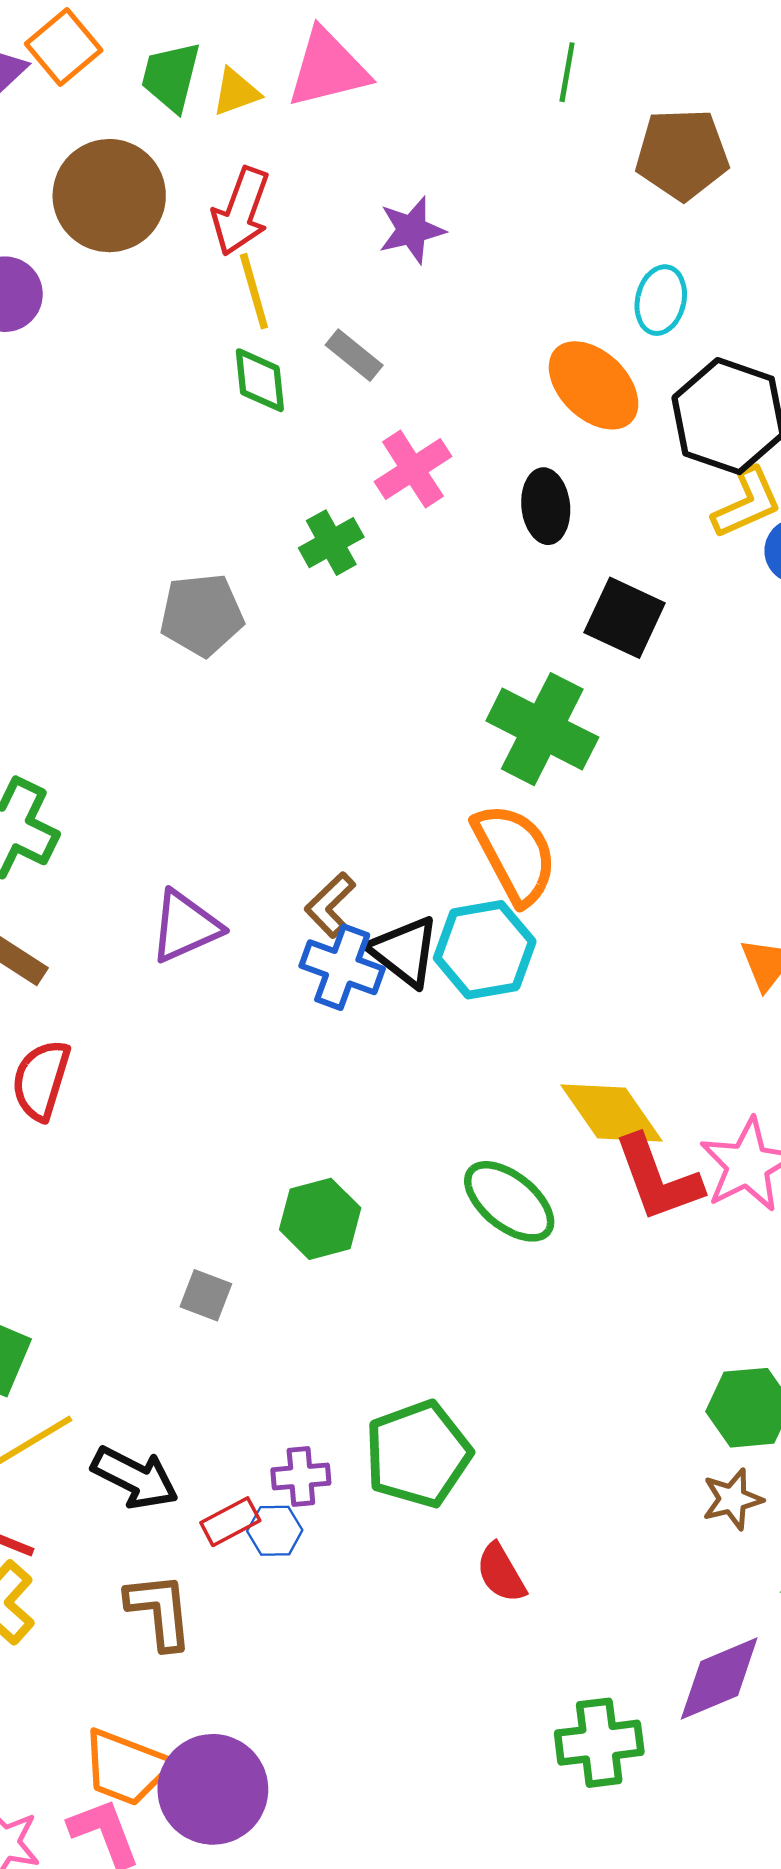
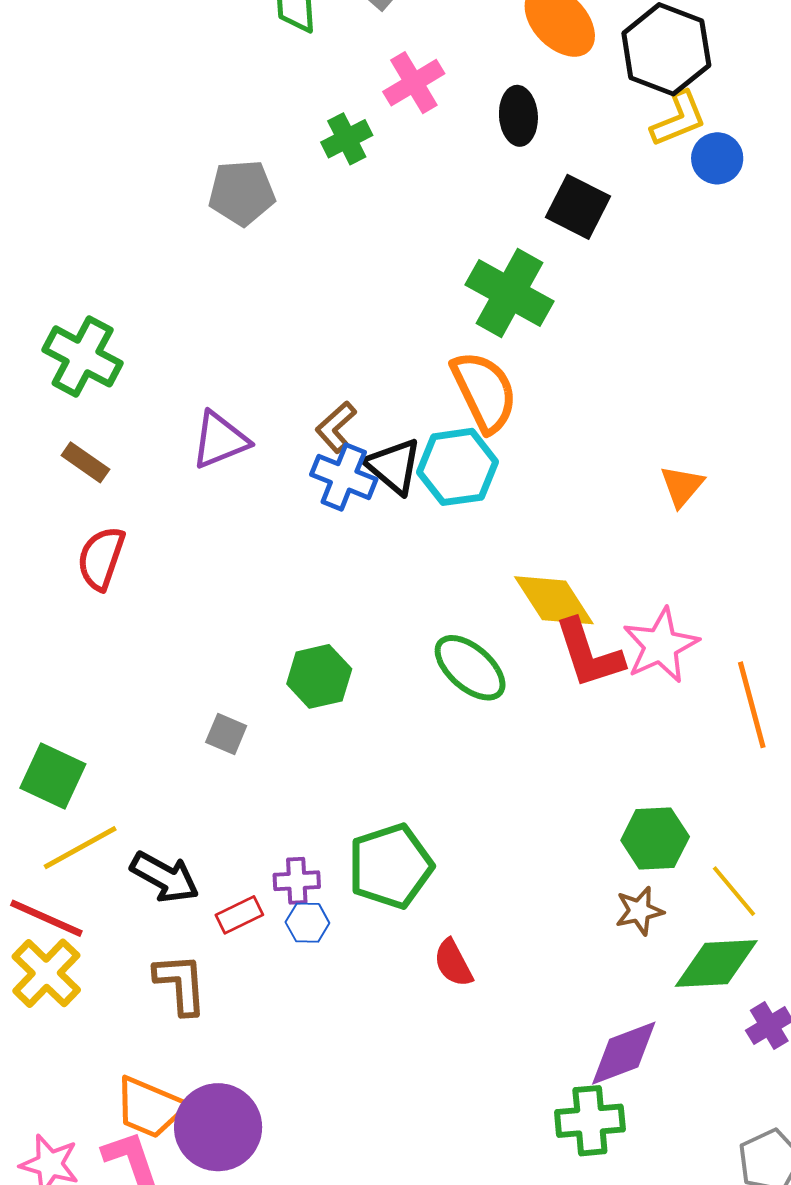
blue hexagon: (275, 1531) -> (307, 923), moved
green cross: (599, 1743) -> (590, 1121), moved

